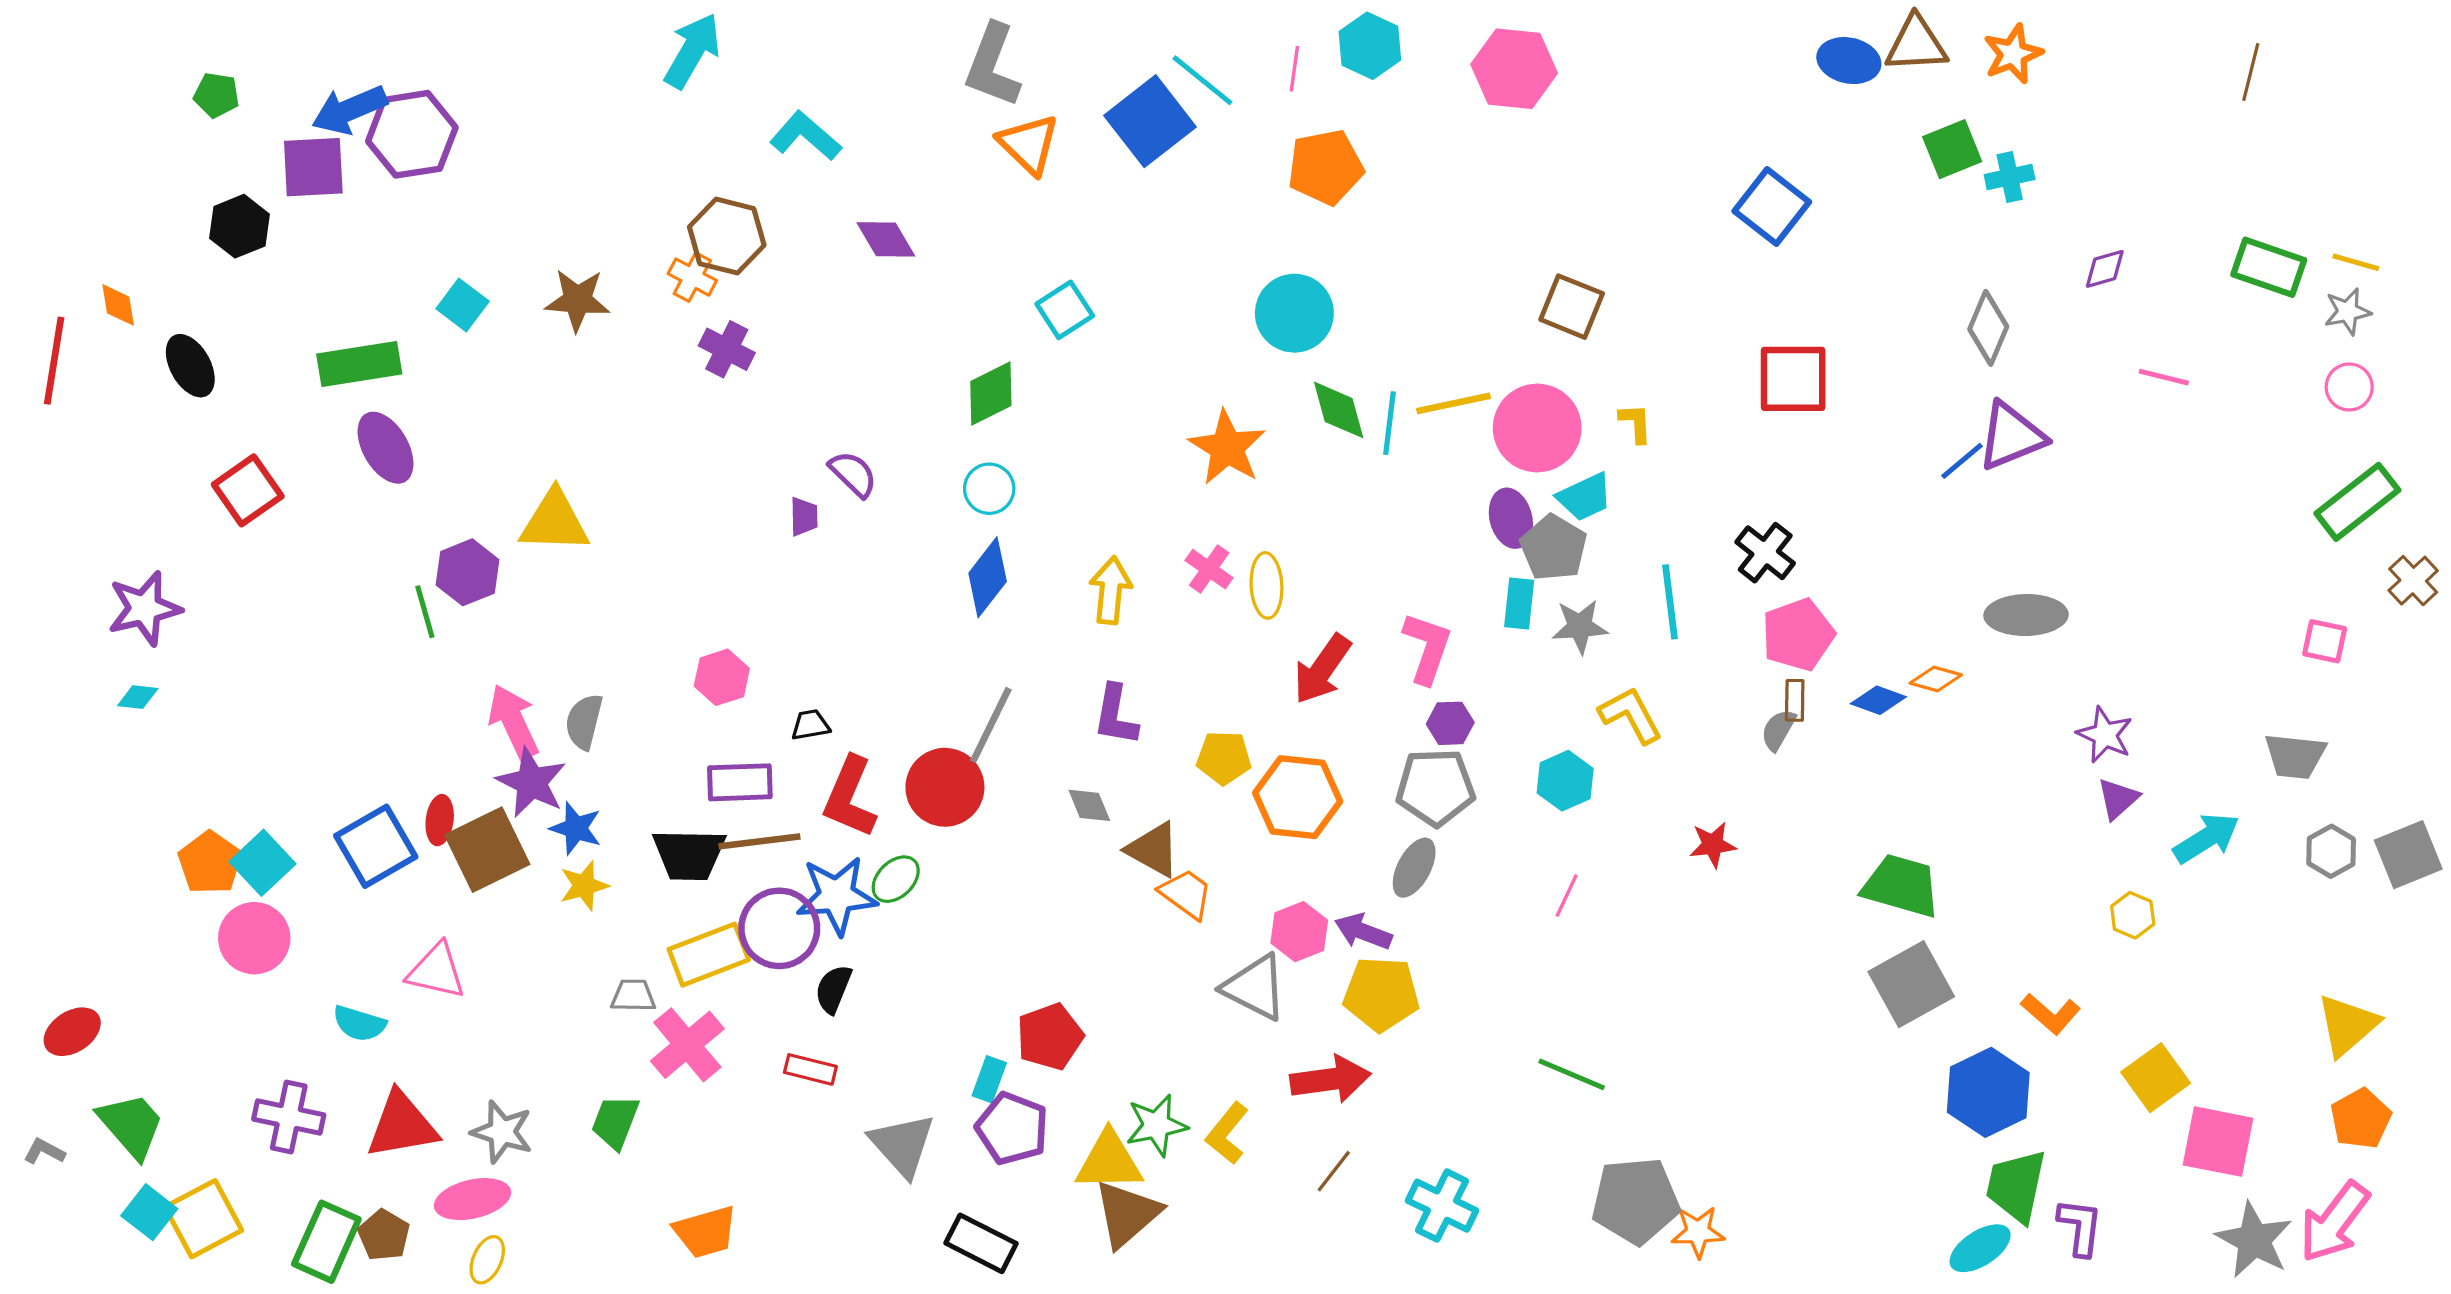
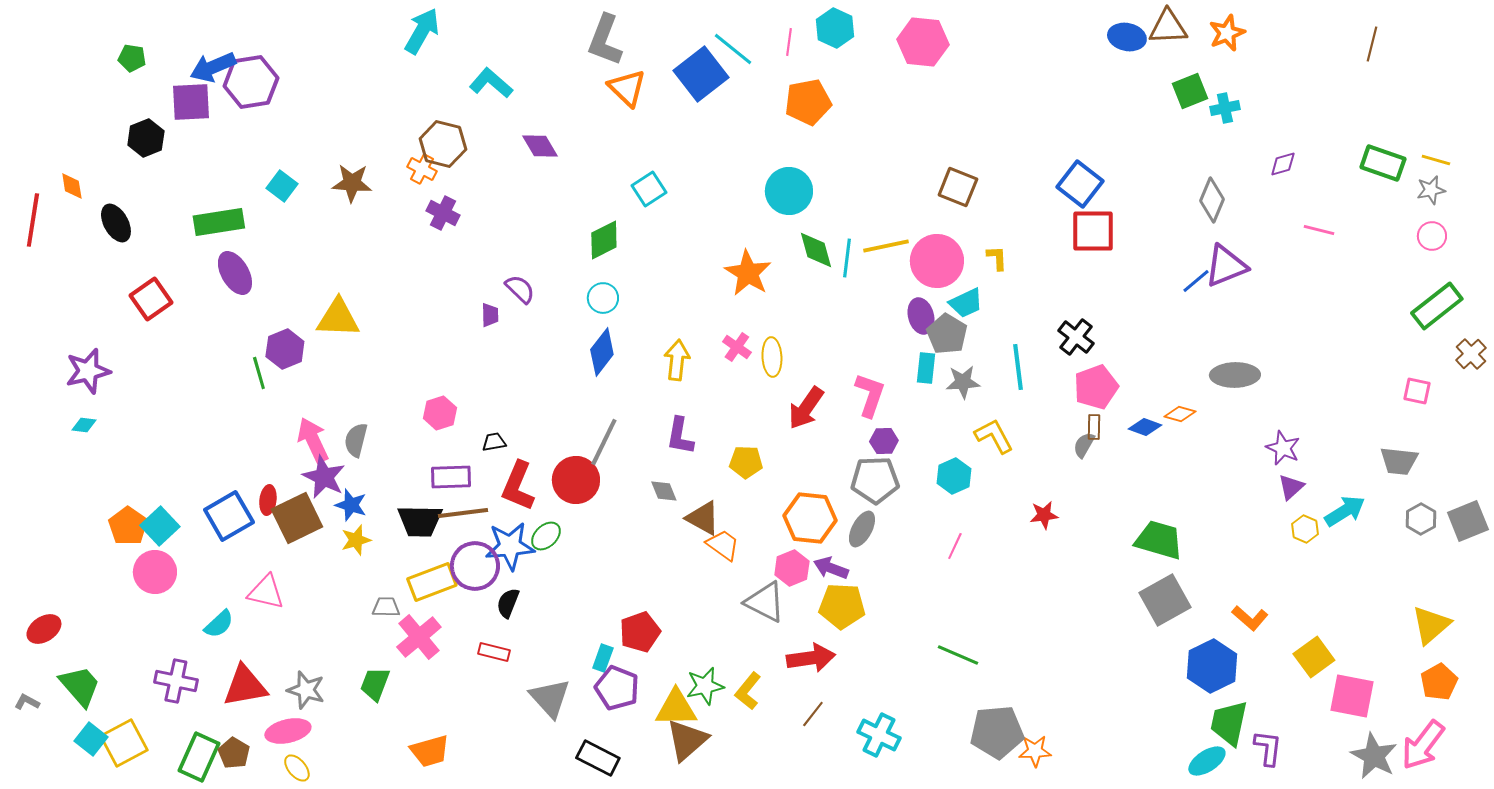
blue square: (1772, 207) -> (1080, 184), moved
orange hexagon: (1298, 797) -> (810, 518), moved
yellow hexagon: (2133, 915) -> (1305, 529), moved
cyan semicircle: (359, 1023) -> (219, 624), turned -60
yellow ellipse: (487, 1260) -> (297, 768), turned -64

